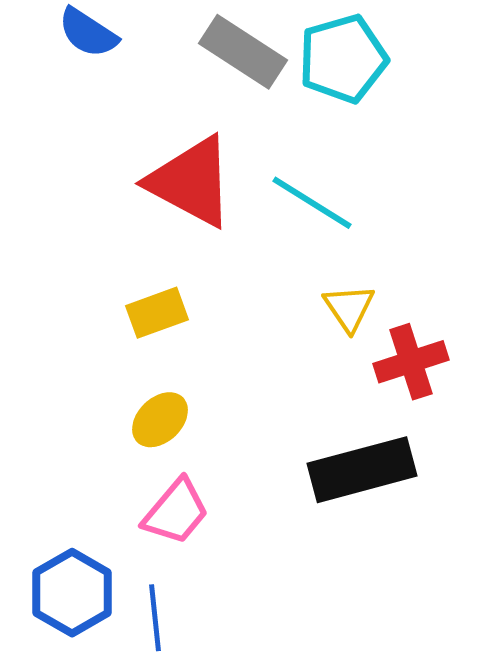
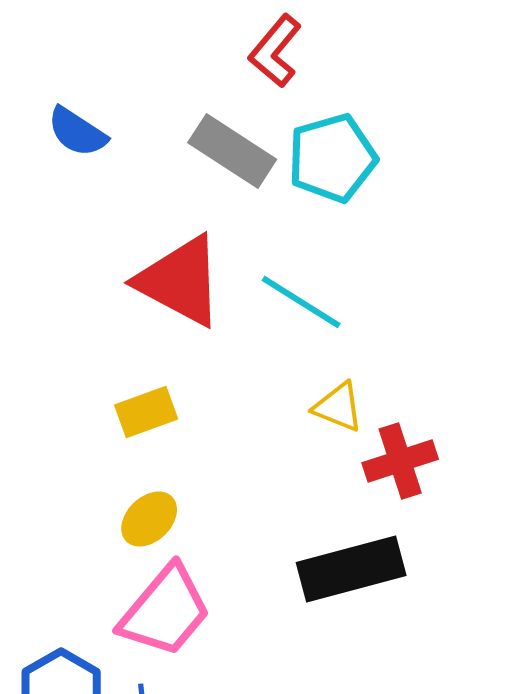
yellow triangle: (349, 308) -> (338, 407), turned -34
pink trapezoid: (176, 512) -> (165, 611), size x1.4

